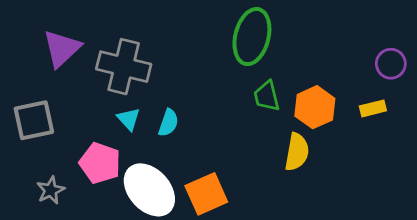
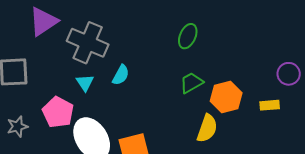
green ellipse: (252, 37) -> (188, 36), size x0.6
green trapezoid: (267, 96) -> (191, 83), turned 65
cyan semicircle: (168, 123) -> (121, 75), moved

